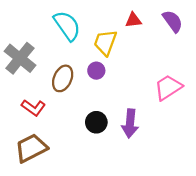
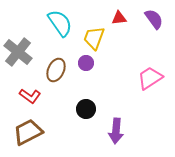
purple arrow: (130, 123) -> (116, 131), moved

